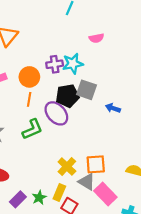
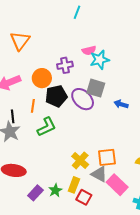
pink semicircle: (96, 38) -> (89, 50), moved
cyan star: (73, 64) -> (100, 60), moved
black pentagon: (68, 96) -> (56, 96), moved
orange line: (29, 99) -> (33, 106), moved
purple ellipse: (56, 113) -> (83, 99), moved

